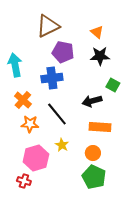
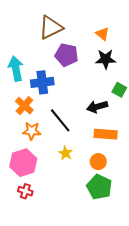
blue cross: (52, 78) -> (42, 82), moved
pink hexagon: (36, 158) -> (23, 163), moved

